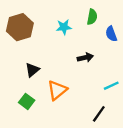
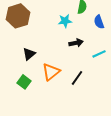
cyan star: (64, 27) -> (65, 21), moved
cyan line: (111, 86) -> (99, 54), moved
black line: (99, 114) -> (77, 78), moved

